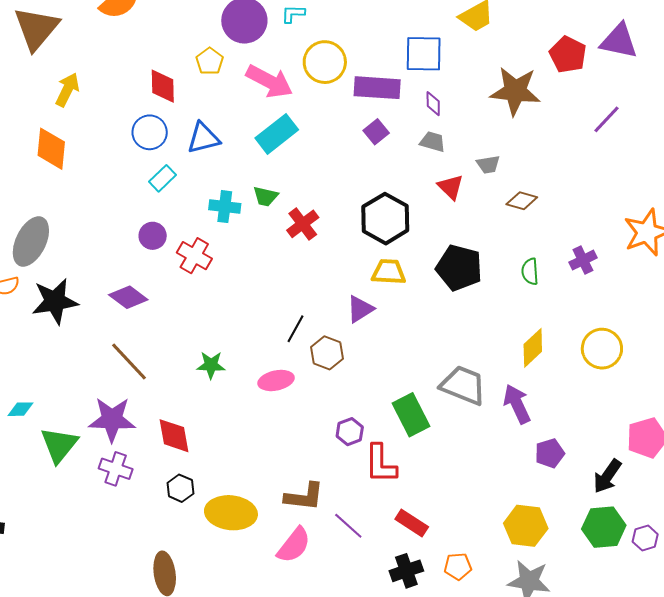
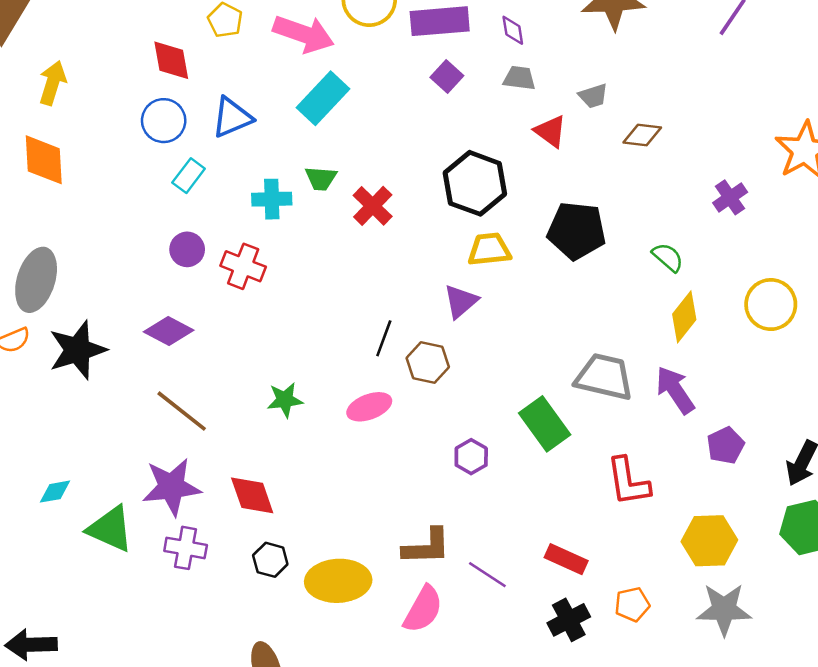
green semicircle: (530, 272) -> (668, 257), moved, turned 144
green triangle: (59, 445) -> (110, 529), turned -36
red L-shape: (381, 464) -> (628, 482), moved

